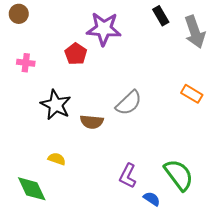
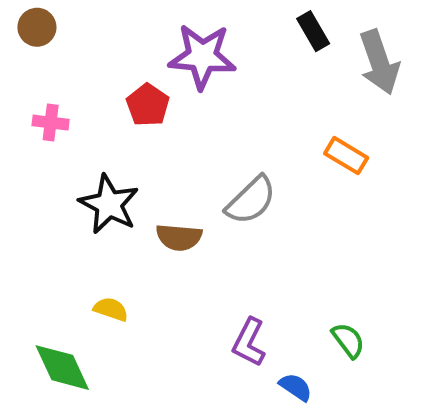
orange rectangle: (192, 94) -> (346, 156), moved
green semicircle: (179, 175) -> (348, 340), size x0.6

